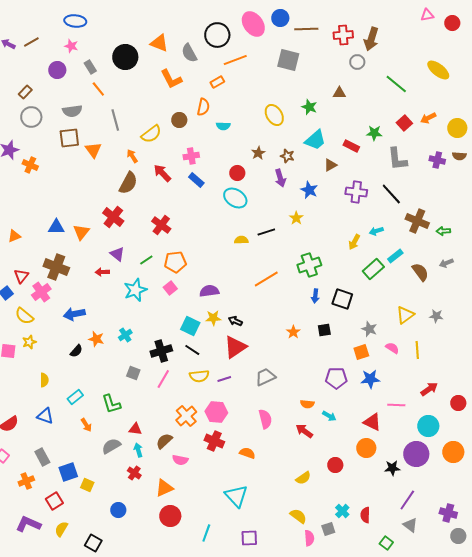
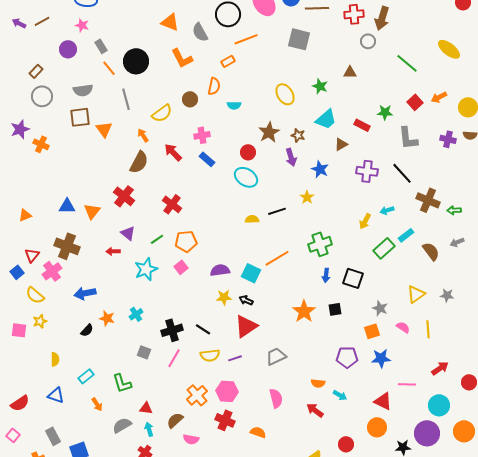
black circle: (125, 57) -> (136, 61), moved
brown star: (258, 153) -> (269, 132), size x1.5
cyan square: (190, 326) -> (251, 273), moved
orange star: (293, 332) -> (304, 311), size x1.6

